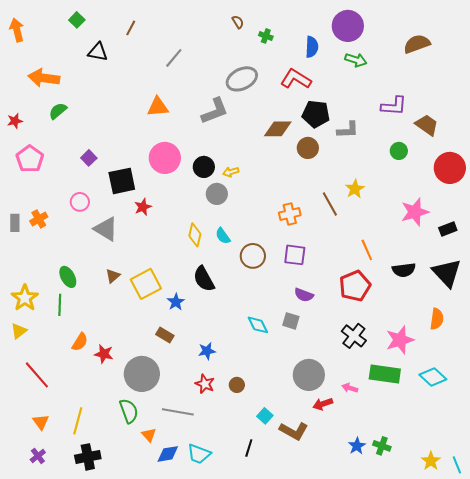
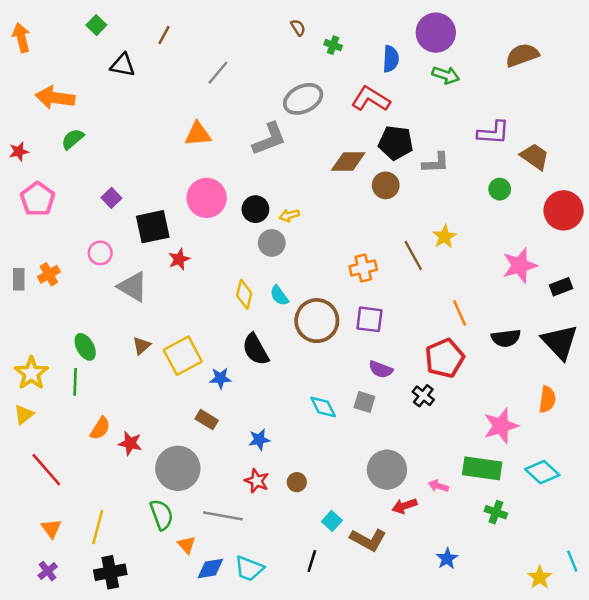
brown circle: (253, 256) -> (317, 321), size x1.4
blue star: (176, 302) -> (220, 378), turned 30
black cross: (354, 336) -> (423, 396), moved, size x0.7
green cross: (382, 446) -> (496, 512), moved
cyan line: (457, 465) -> (572, 561), moved

